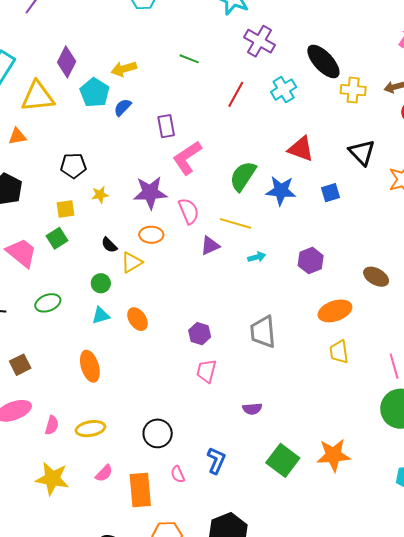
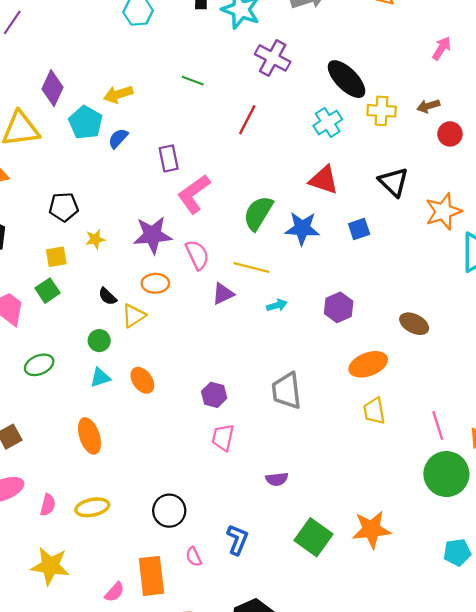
cyan cross: (284, 90) -> (328, 123), moved
pink semicircle: (104, 473) -> (114, 592), moved

